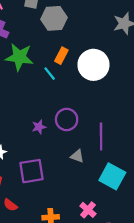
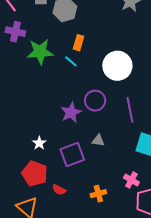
white circle: (93, 65) -> (117, 66), moved
purple star: (39, 127) -> (71, 113), size x1.5
gray triangle: (77, 156) -> (98, 140), moved

